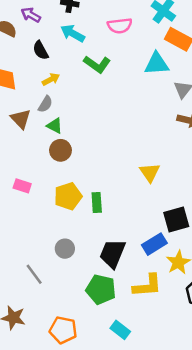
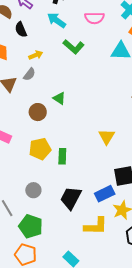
black semicircle: (41, 50) -> (21, 30), moved
green triangle: (55, 126) -> (59, 98), moved
green pentagon: (101, 289) -> (31, 226), moved

